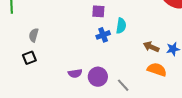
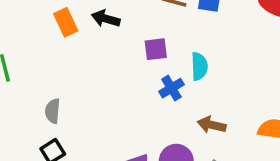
brown arrow: (151, 47) -> (212, 125), moved

